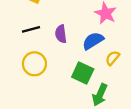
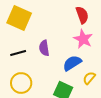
purple semicircle: (61, 34) -> (44, 48), moved

